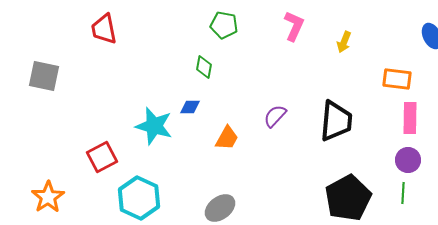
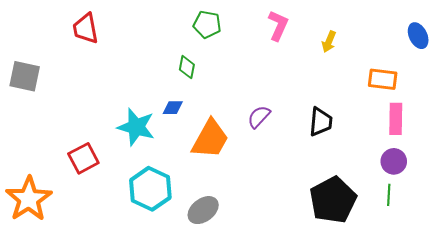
black trapezoid: (336, 121) -> (321, 122), size x0.7
orange trapezoid: (227, 138) -> (210, 139), size x1.6
orange star: (48, 197) -> (29, 199), size x1.4
cyan hexagon: (139, 198) -> (150, 189), moved

